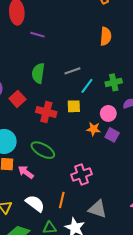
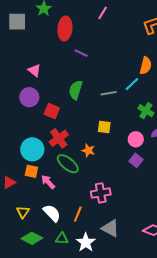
green cross: (114, 82) -> (146, 111), turned 35
cyan line: (87, 86) -> (132, 84), moved
red square: (17, 99) -> (52, 111), turned -35
red cross: (46, 112) -> (59, 138), moved, turned 30
orange star: (94, 129) -> (88, 150), moved

